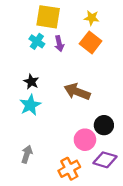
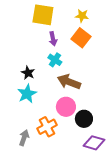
cyan cross: (37, 41) -> (55, 60), moved
black circle: (104, 125) -> (84, 119), moved
pink circle: (85, 140) -> (66, 107), moved
orange cross: (69, 169) -> (47, 127), moved

